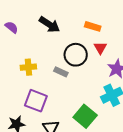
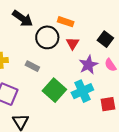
black circle: (76, 55) -> (47, 37), moved
green square: (85, 116) -> (54, 90), moved

